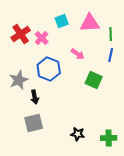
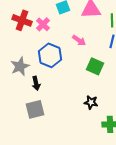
red cross: (21, 34) -> (22, 20), turned -36
black star: (78, 134) -> (91, 102), moved

